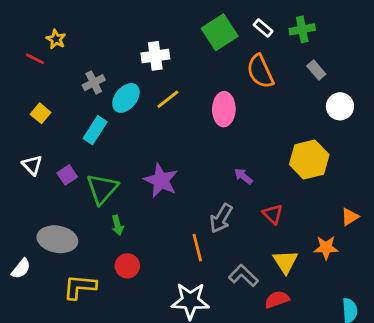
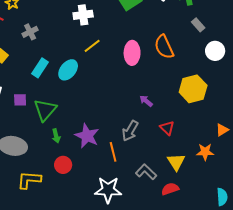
orange semicircle: (260, 71) -> (164, 47), moved
gray cross: (94, 83) -> (30, 32), moved
cyan ellipse: (126, 98) -> (68, 70), moved
purple square: (67, 175) -> (20, 100), turned 32
purple star: (161, 180) -> (87, 136), moved

